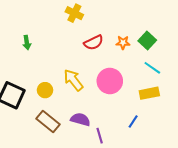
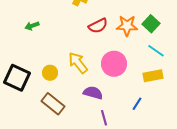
green arrow: (27, 43) -> (32, 26), turned 80
orange star: (123, 43) -> (127, 26), size x1.5
purple semicircle: (80, 119) -> (93, 93), moved

